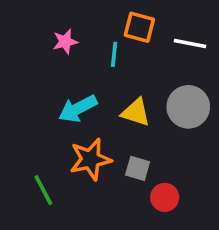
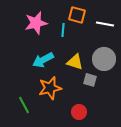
pink star: (65, 42) -> (36, 23), size x1.6
gray square: (138, 168) -> (90, 80), moved
red circle: (165, 197) -> (79, 112), moved

